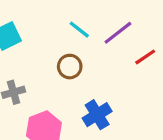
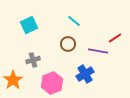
purple line: (118, 33) -> (98, 51), moved, turned 48

